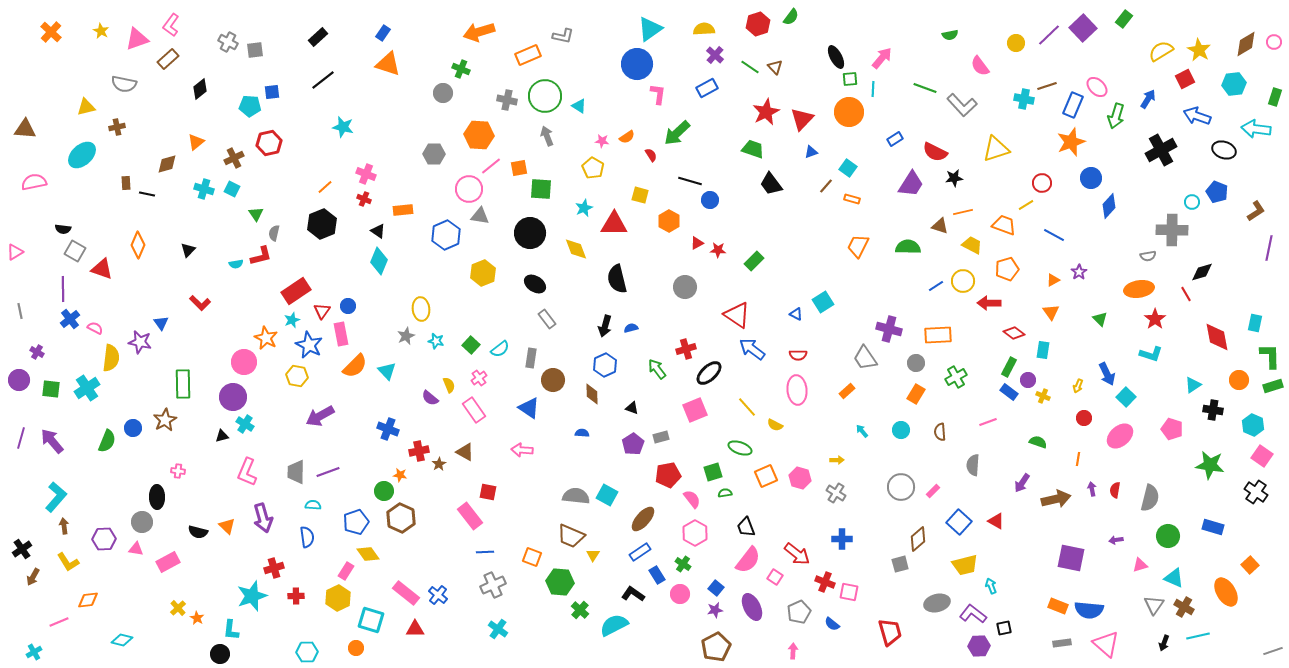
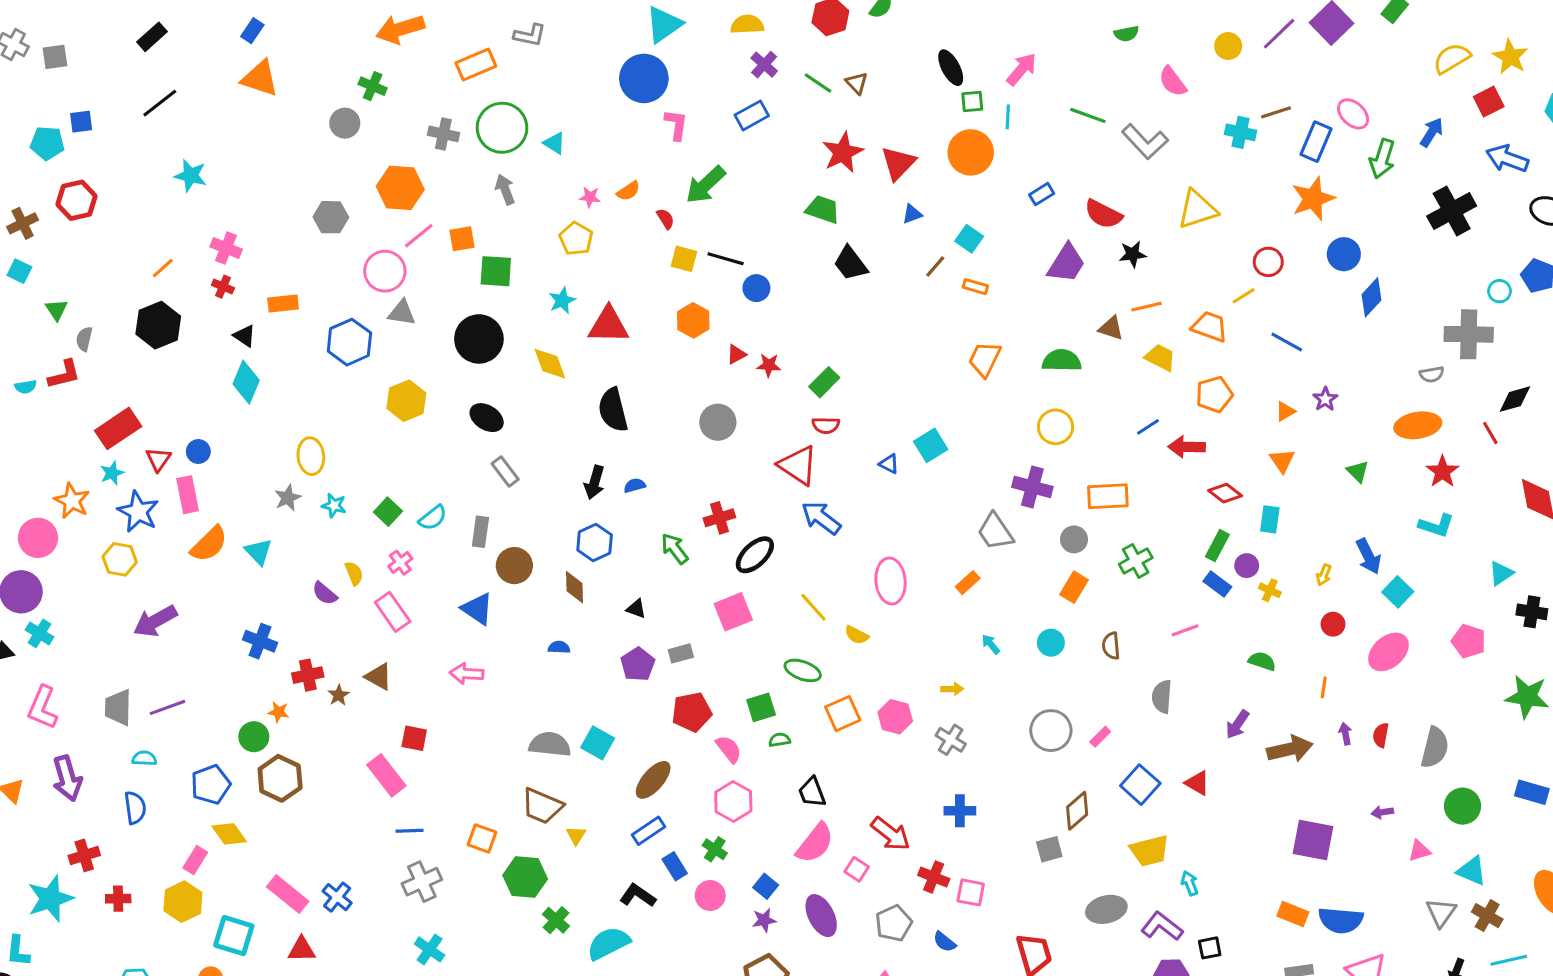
yellow square: (640, 195) -> (684, 259), moved
yellow circle: (963, 281) -> (1056, 427), moved
blue line: (936, 286) -> (1148, 427), moved
red semicircle: (798, 355) -> (826, 425), moved

